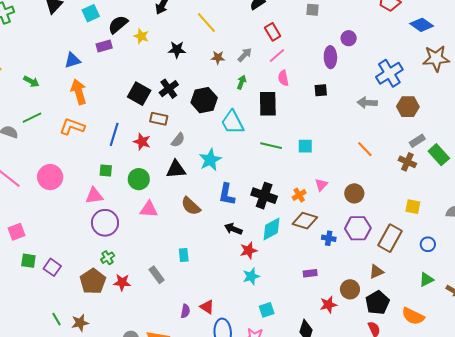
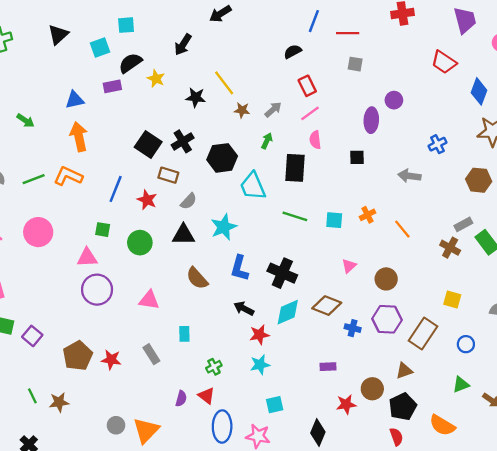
yellow line: (206, 23) -> (224, 83), moved
blue diamond: (422, 25) -> (479, 91), turned 70
blue cross: (389, 73) -> (437, 144), size x0.6
brown hexagon: (408, 107) -> (479, 180), moved
green line: (32, 118) -> (34, 179), moved
orange cross: (299, 195) -> (368, 215), moved
pink triangle: (149, 209) -> (149, 300), moved
green cross: (108, 258) -> (214, 367), moved

